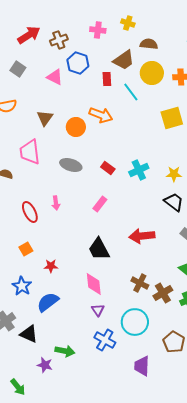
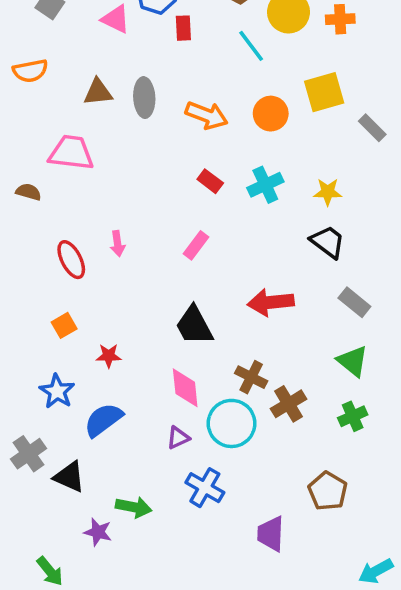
red rectangle: (107, 79) -> (183, 28), moved
orange arrow: (101, 115) -> (207, 115), moved
brown triangle: (45, 118) -> (98, 92), turned 48
orange circle: (76, 127) -> (271, 114), moved
pink trapezoid: (30, 152) -> (71, 153), turned 104
gray ellipse: (71, 165) -> (144, 98), moved, turned 70
brown cross: (140, 283) -> (251, 377), moved
brown cross: (163, 293) -> (289, 404), moved
purple triangle: (98, 310) -> (178, 438), moved, turned 40
cyan circle: (135, 322) -> (232, 423), moved

